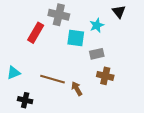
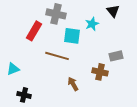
gray rectangle: (97, 54) -> (116, 56), moved
brown line: (52, 79) -> (57, 56), moved

